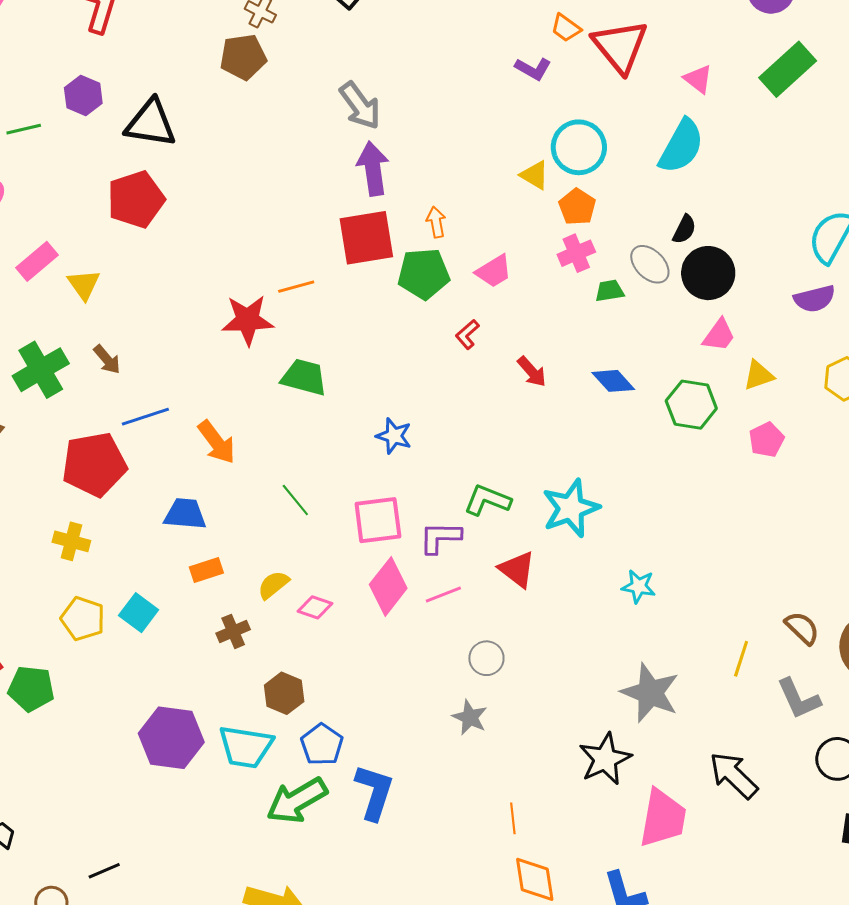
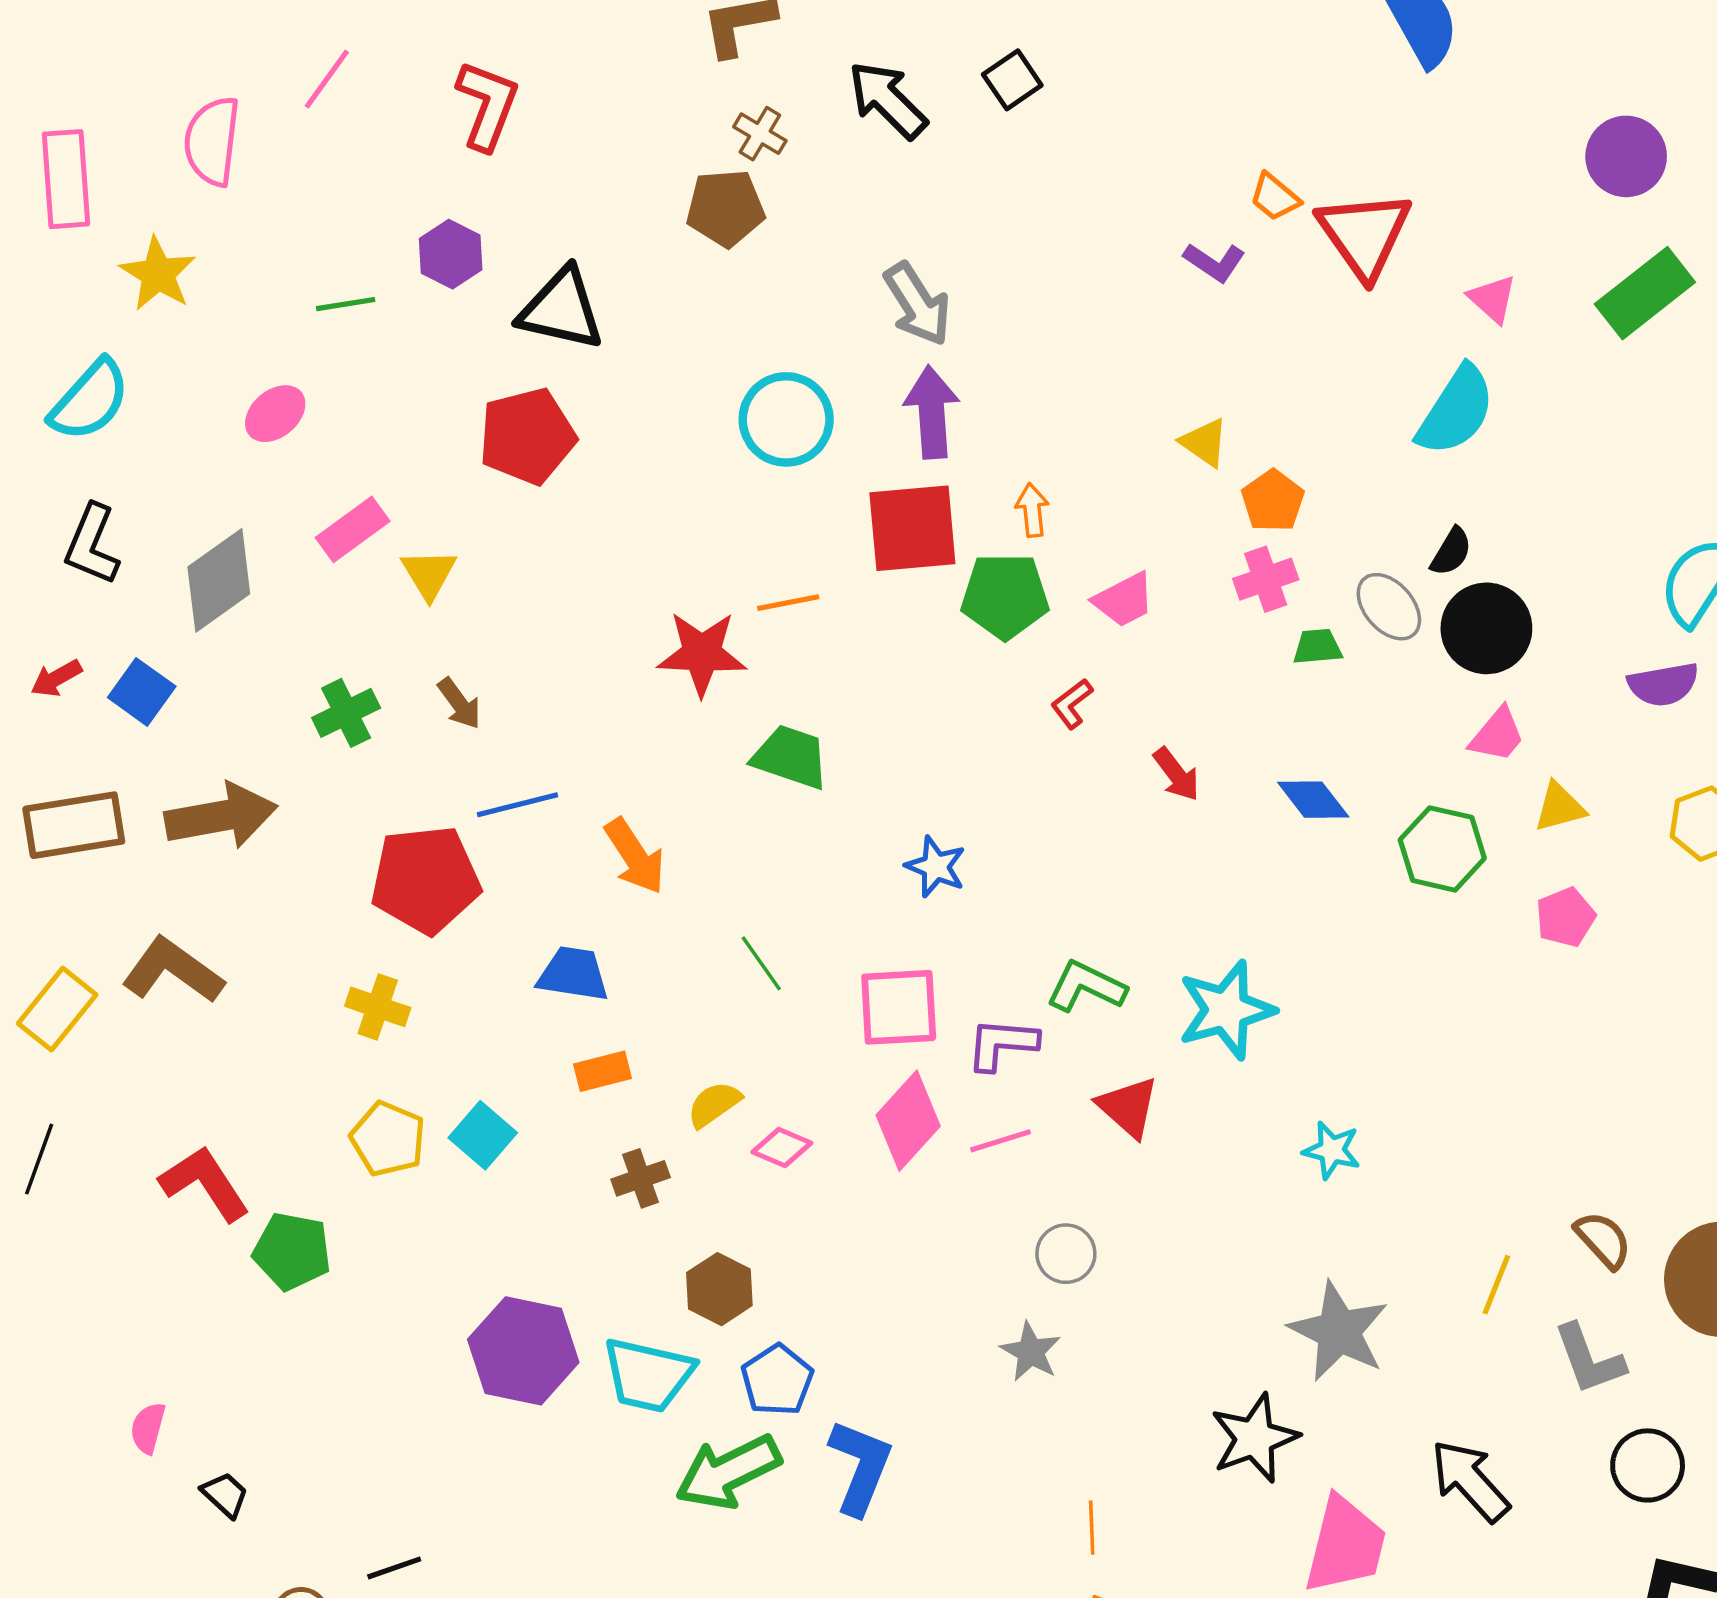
cyan circle: (579, 147) -> (786, 419), moved
green cross: (41, 370) -> (346, 713), size x0.7

